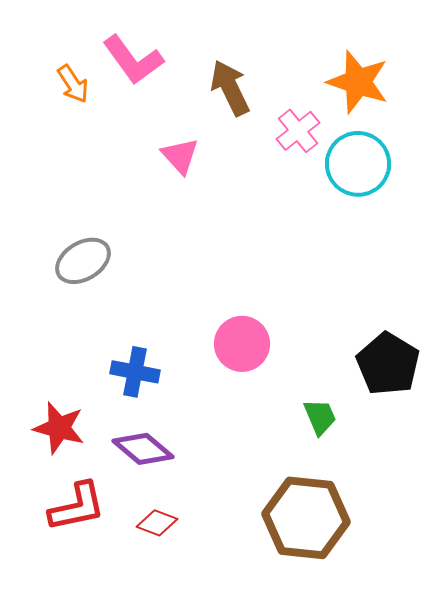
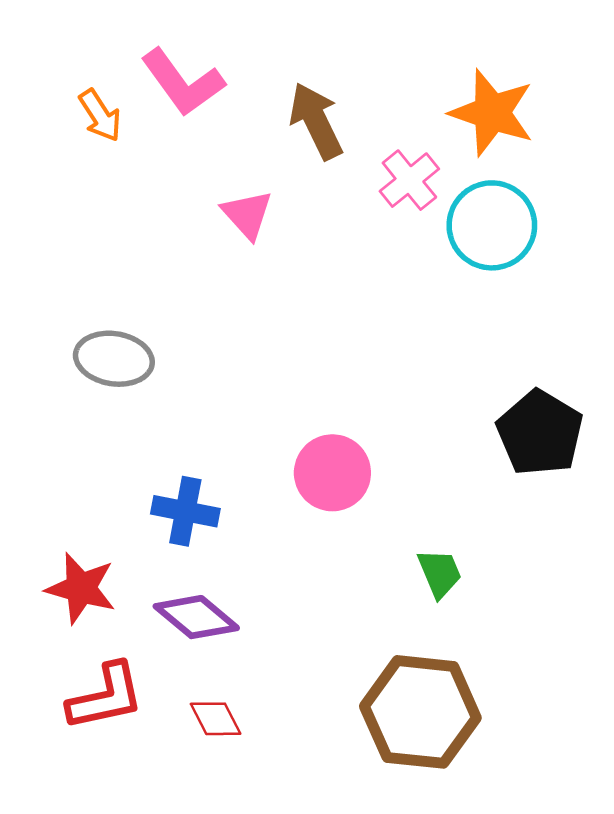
gray ellipse: (83, 261) -> (114, 359), turned 40
black pentagon: (388, 364) -> (540, 433), moved
red diamond: (157, 523) -> (216, 719), turned 42

